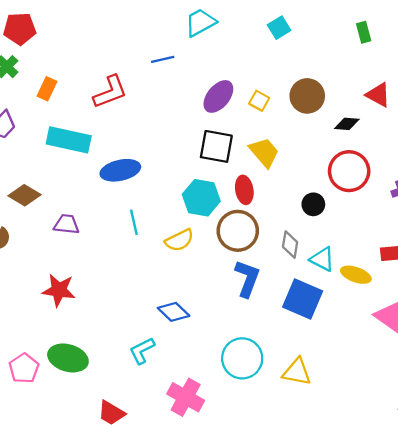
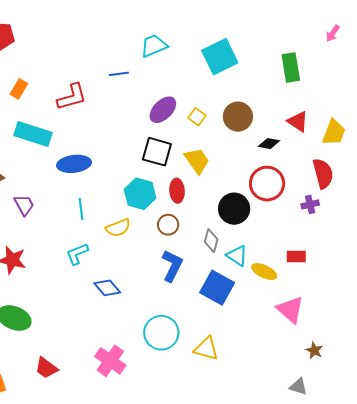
cyan square: (279, 28) -> (220, 57), size x1.8
green rectangle: (364, 32) -> (291, 67), size x1.6
black circle: (313, 204) -> (234, 209), size x1.6
purple trapezoid: (66, 224) -> (24, 205), turned 50
brown circle: (238, 231) -> (168, 225), size x0.6
cyan L-shape: (142, 351) -> (77, 254), moved

